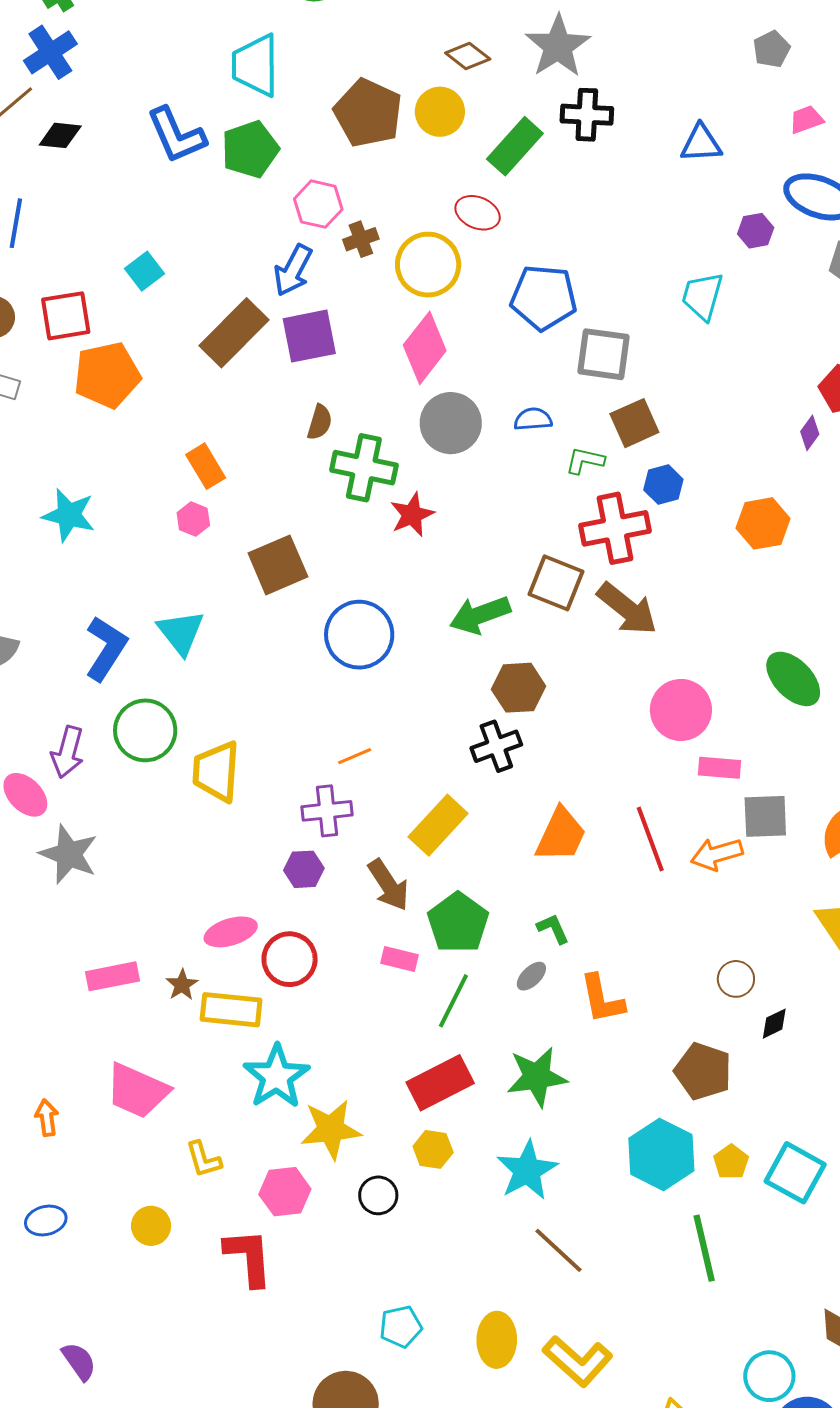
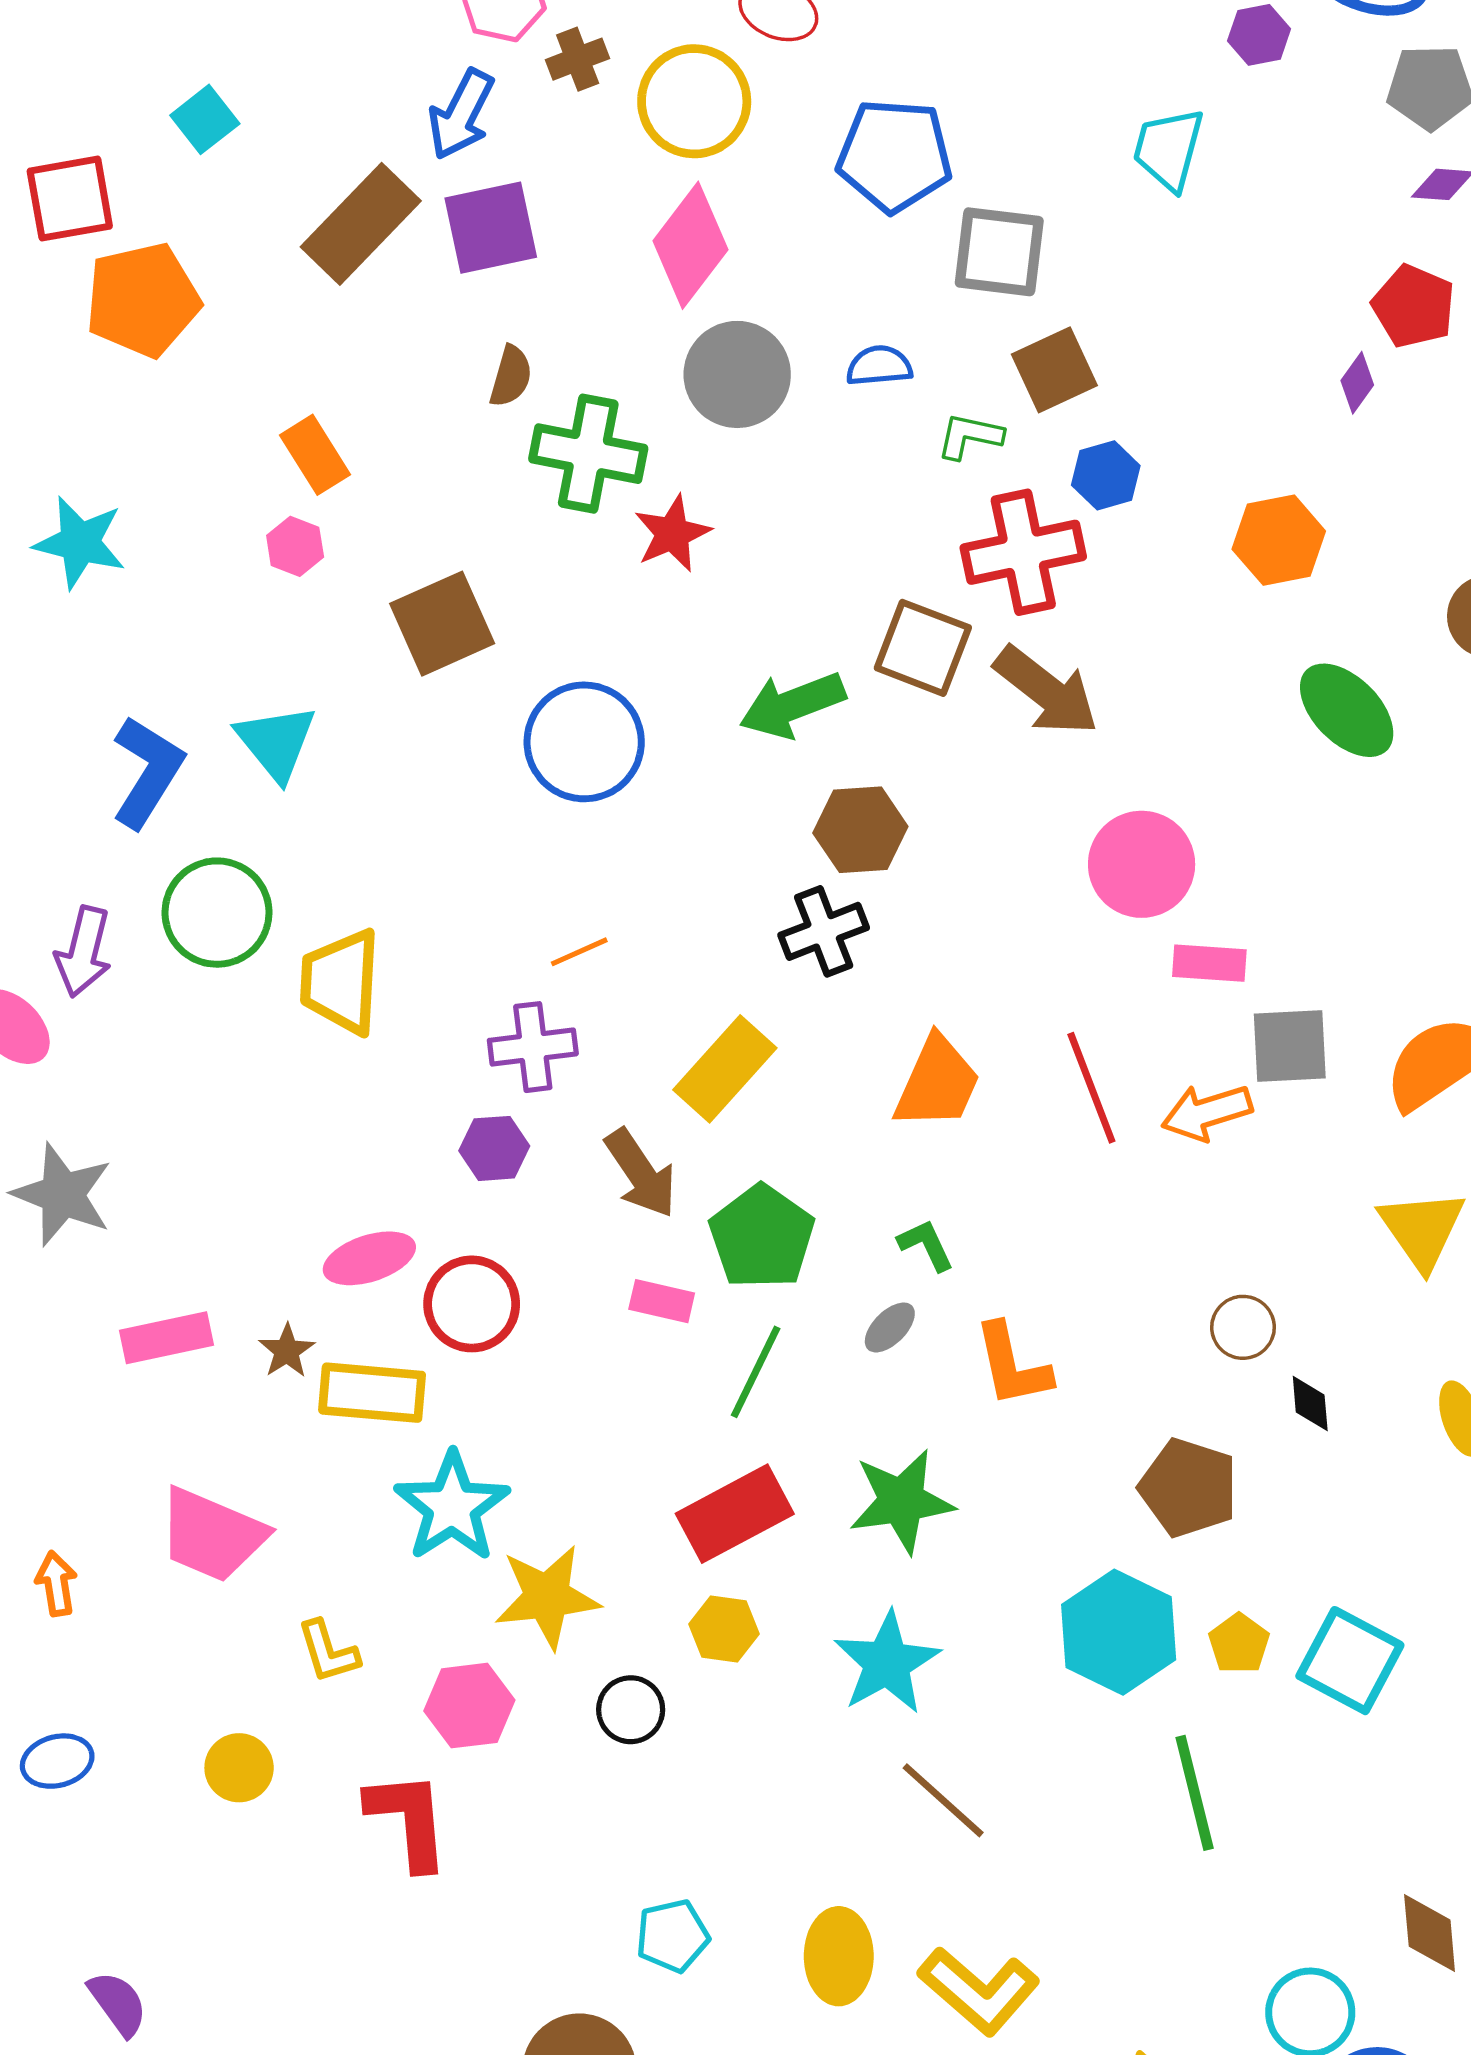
green ellipse: (793, 679) -> (1347, 710), moved
gray star: (69, 854) -> (62, 1195), moved
black diamond: (774, 1024) -> (1310, 1403), turned -68

